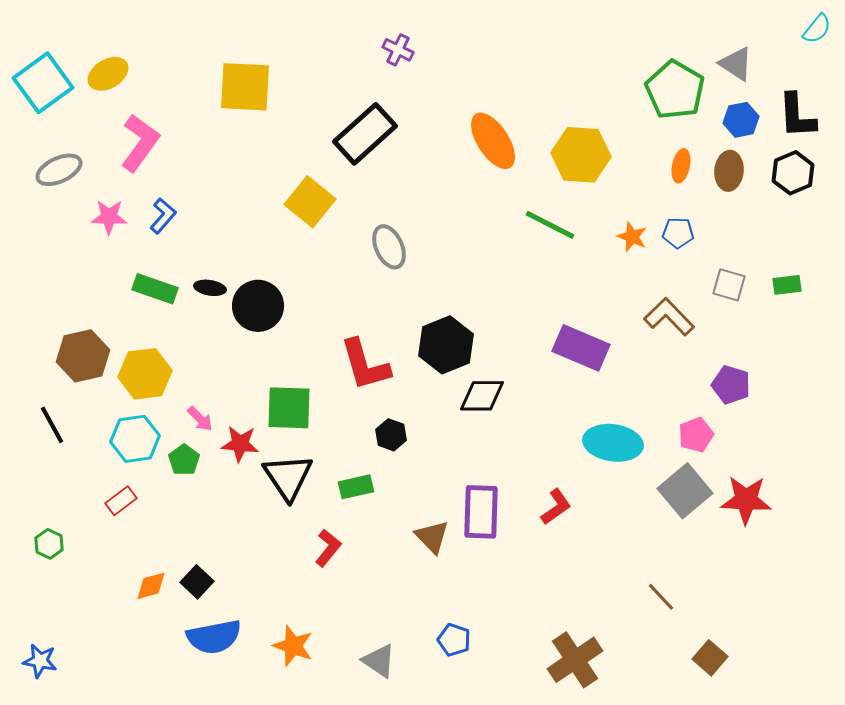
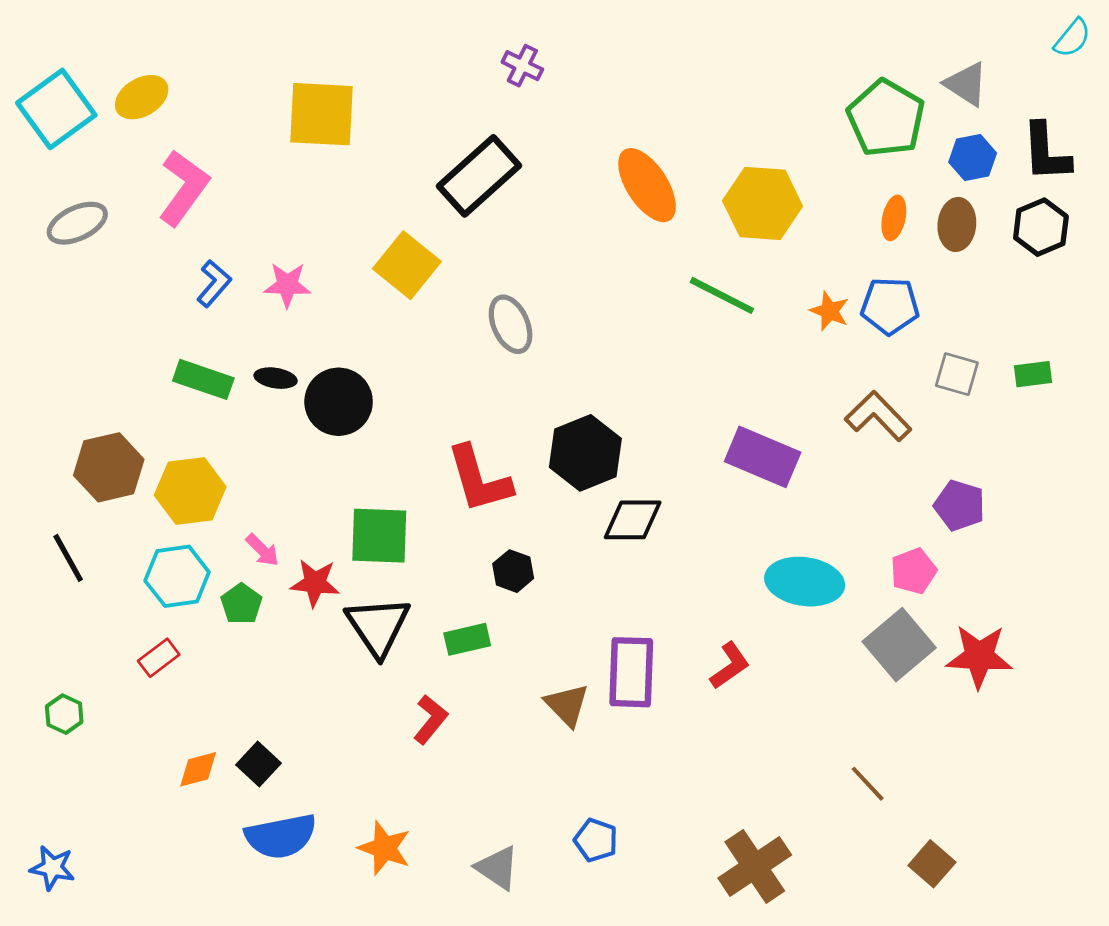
pink star: (109, 217) -> (287, 285), moved
blue pentagon: (678, 233) -> (890, 306), size x1.4

